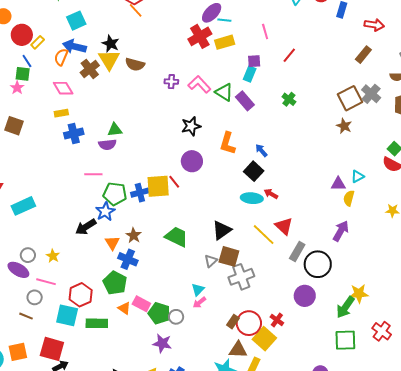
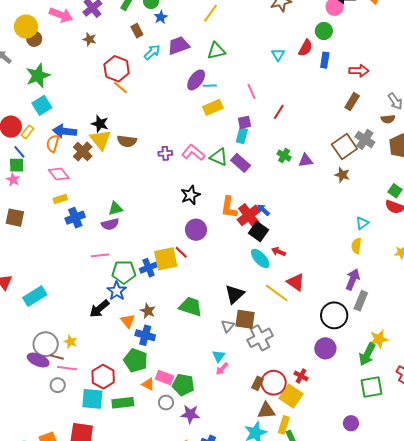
cyan square: (76, 21) -> (42, 105), moved
red cross: (200, 36) -> (249, 215), moved
purple triangle: (338, 184) -> (306, 160), moved
cyan ellipse: (252, 198) -> (260, 258), turned 50
gray rectangle: (297, 252) -> (361, 301), moved
gray circle: (28, 255) -> (46, 344), size x1.6
brown line: (26, 316) -> (57, 357), moved
gray circle: (176, 317) -> (166, 403), moved

